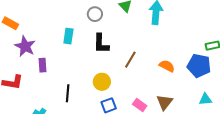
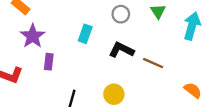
black L-shape: (101, 44) -> (121, 50), turned 105
brown line: (130, 60) -> (153, 63), moved, turned 72

